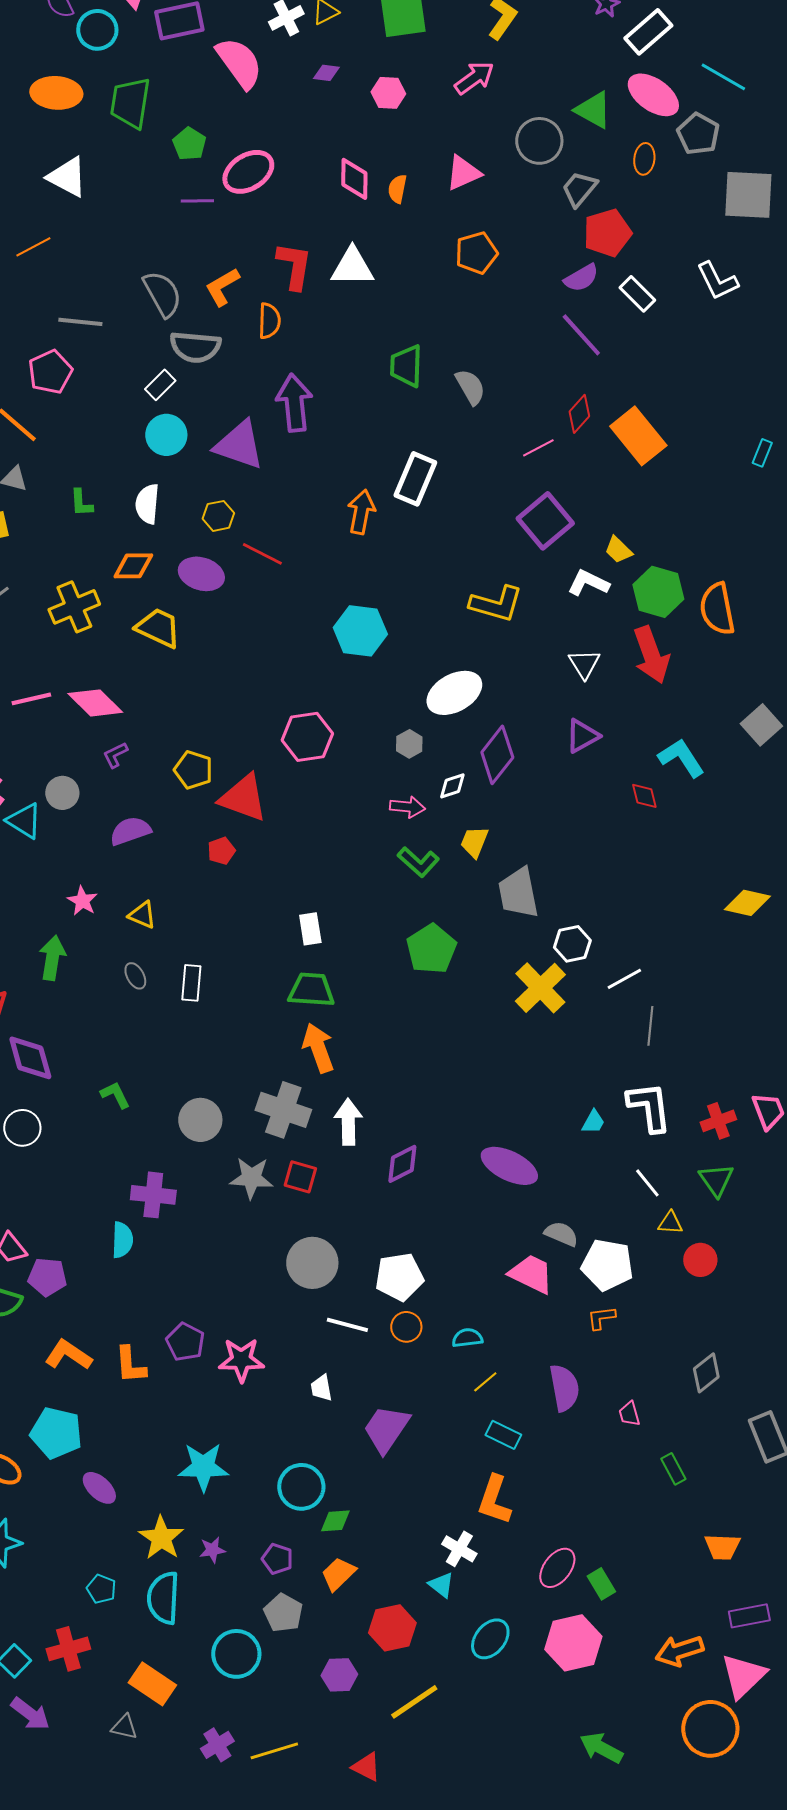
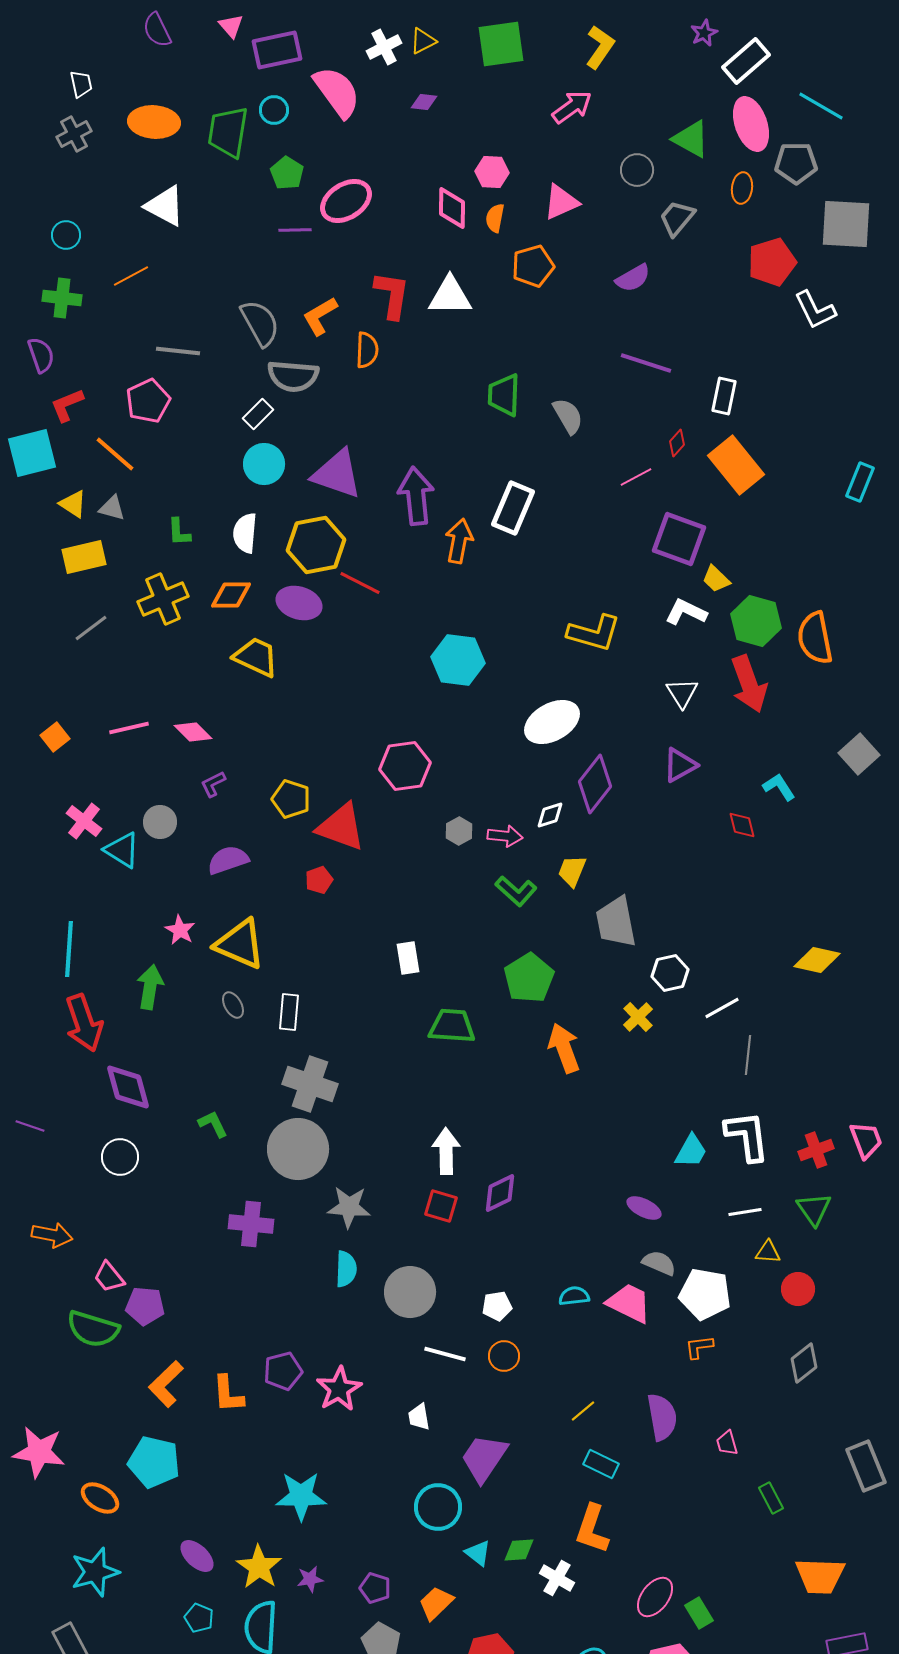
cyan circle: (97, 30) -> (274, 110), moved, size x0.7
pink hexagon: (388, 93) -> (492, 172), moved
pink ellipse: (653, 95) -> (751, 124), turned 36
gray pentagon: (698, 134) -> (796, 163), turned -30
gray circle: (539, 141) -> (637, 170), size x0.7
red pentagon: (607, 233) -> (772, 262), moved
orange pentagon: (476, 253) -> (533, 266), moved
purple semicircle: (581, 278) -> (633, 278), moved
white rectangle: (637, 294) -> (724, 396), moved, turned 57
purple line: (581, 335) -> (646, 363), moved, turned -30
purple arrow: (294, 403) -> (416, 496), moved
red diamond: (579, 414) -> (677, 443), size x0.7
cyan rectangle: (762, 453) -> (860, 482), size x1.4
yellow hexagon: (218, 516) -> (316, 545), size x1.8
purple square: (545, 521) -> (679, 539), moved, turned -30
yellow cross: (74, 607) -> (163, 599), moved
pink diamond: (95, 703) -> (193, 732), size x0.7
gray hexagon: (409, 744) -> (459, 831), moved
cyan L-shape: (681, 758) -> (779, 787), size x0.7
yellow diamond: (747, 903) -> (817, 960), moved
yellow triangle: (142, 915) -> (240, 944), size x1.8
yellow cross: (540, 988) -> (638, 1017), size x0.6
green trapezoid: (311, 990) -> (452, 1026), moved
orange arrow: (318, 1048) -> (564, 1048), moved
gray cross: (283, 1110) -> (310, 1084), moved
gray circle: (200, 1120) -> (298, 1149), size x1.4
cyan trapezoid: (593, 1122) -> (691, 1151), size x1.4
purple ellipse: (509, 1166) -> (644, 1208), moved, size x0.6
red square: (300, 1177) -> (441, 1206), moved
white line: (647, 1183) -> (745, 1212), turned -60
cyan semicircle: (122, 1240) -> (346, 1269), moved
white pentagon: (399, 1277) -> (497, 1306), size x0.6
cyan semicircle: (467, 1338) -> (574, 1296), moved
purple pentagon: (185, 1342) -> (283, 1371), turned 30
orange L-shape: (68, 1355) -> (166, 1384), turned -78
pink star: (241, 1360) -> (339, 1389), turned -30
gray diamond: (706, 1373) -> (804, 1363), moved
cyan circle: (301, 1487) -> (438, 1507), moved
purple ellipse: (99, 1488) -> (197, 1556), moved
green diamond: (335, 1521) -> (519, 1550), moved
orange trapezoid: (722, 1547) -> (820, 1576), size x1.4
cyan triangle: (441, 1585) -> (478, 1553), moved

